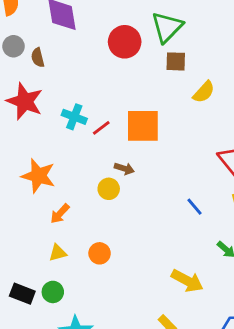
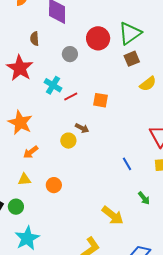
gray circle: (13, 46) -> (70, 54), moved
brown square: (176, 61) -> (132, 59), turned -35
orange square: (143, 126) -> (101, 100), size x0.6

